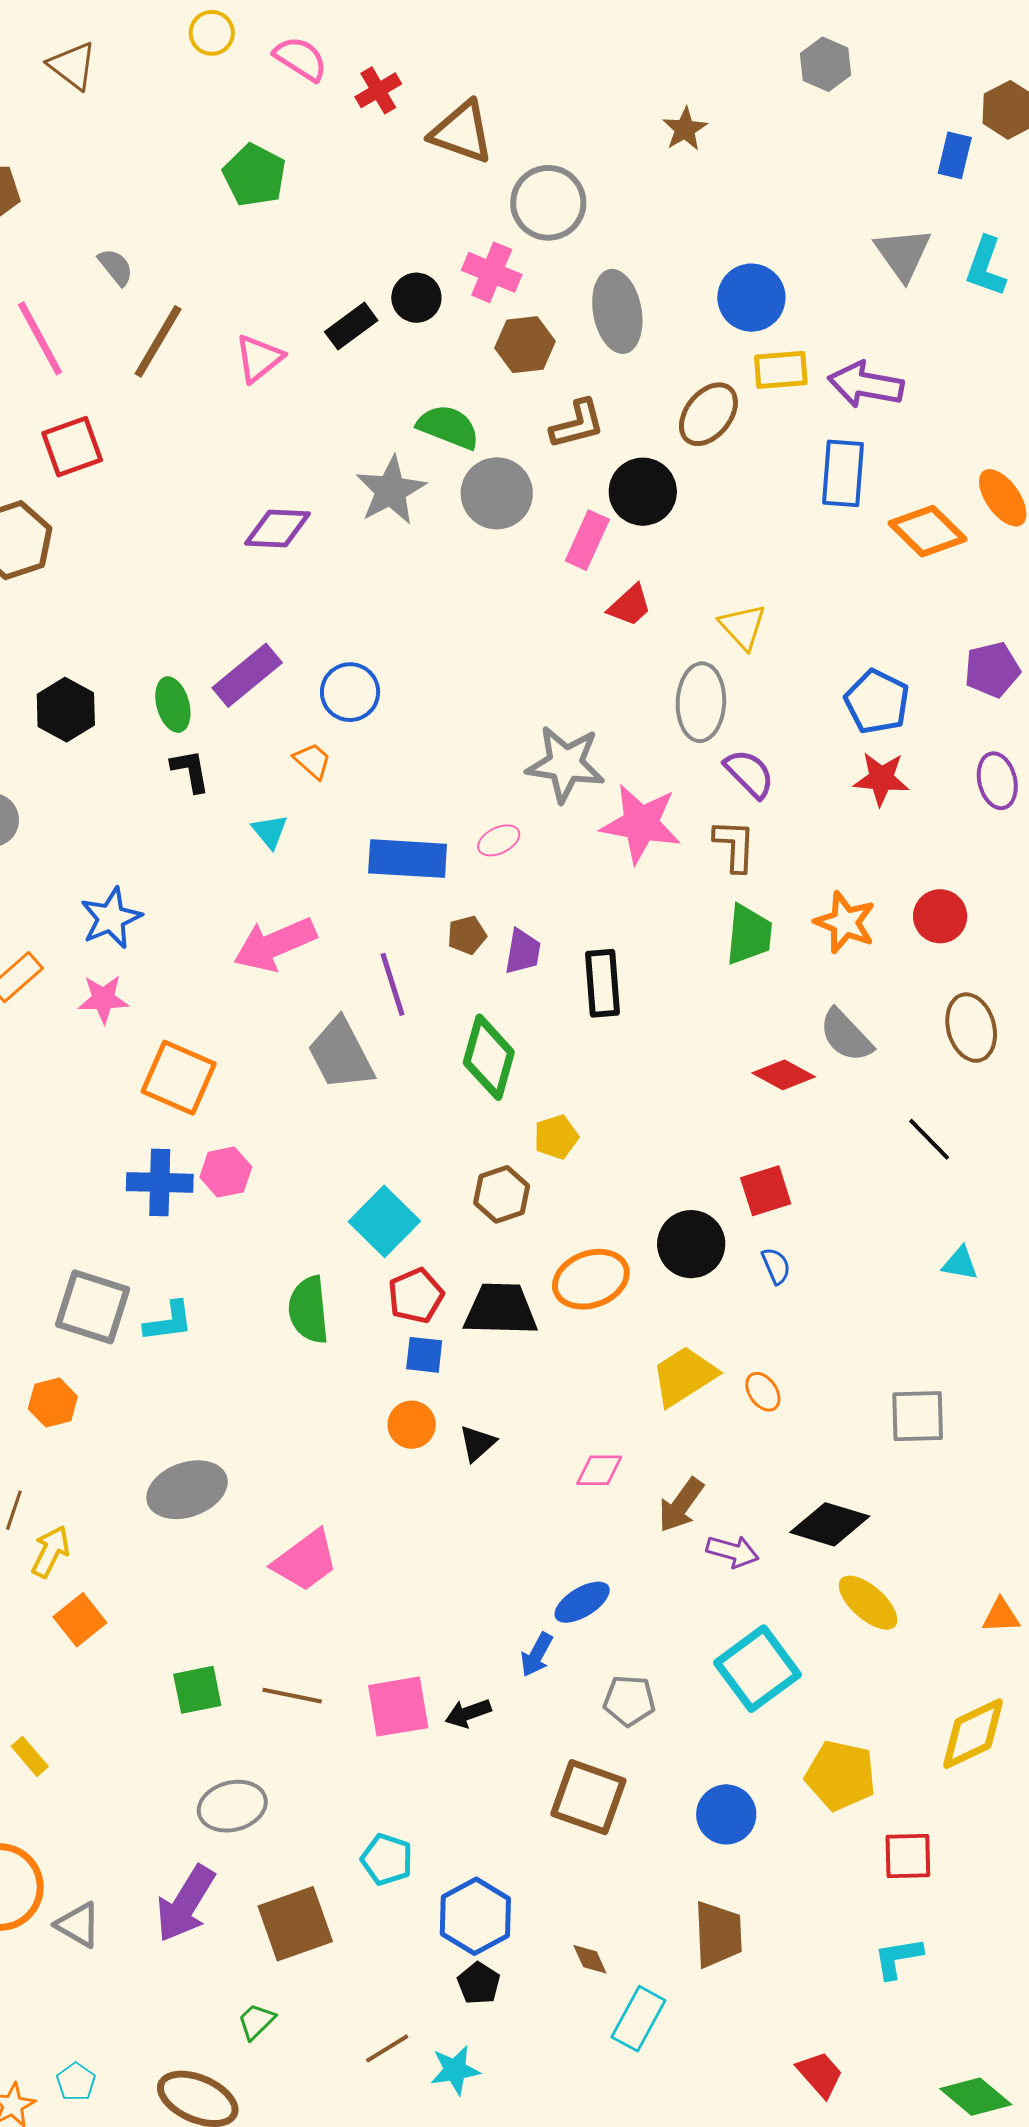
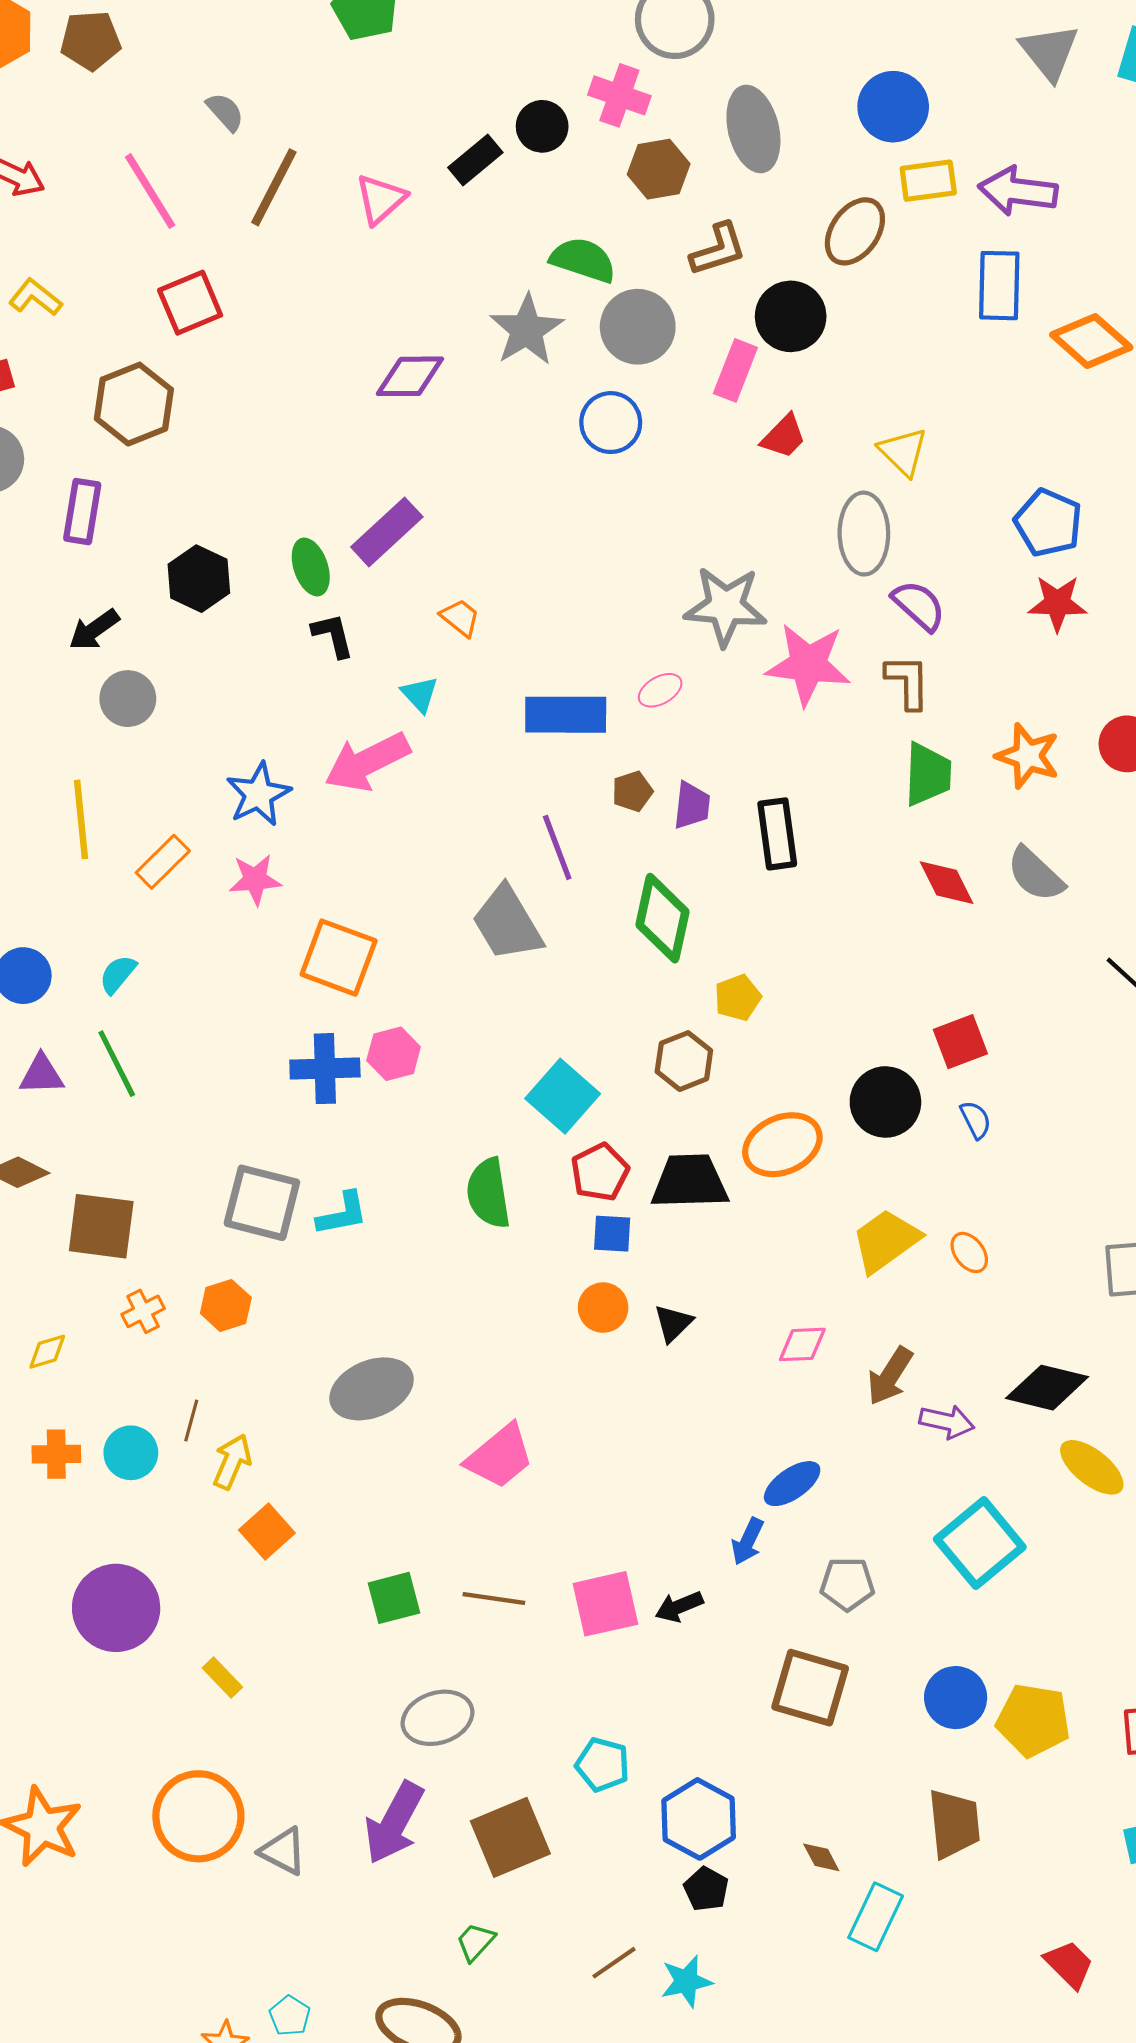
blue circle: (350, 692) -> (611, 423), moved
pink arrow: (275, 944) -> (367, 762), moved
red diamond: (784, 1075) -> (947, 883), moved, turned 38
yellow pentagon: (841, 1775) -> (1033, 1720), moved

